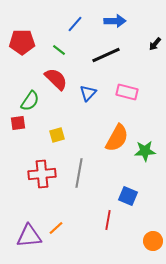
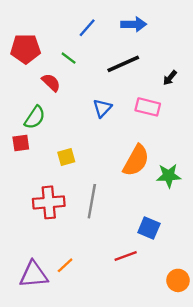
black arrow: (155, 44) -> (170, 78), moved
red semicircle: (56, 79) -> (51, 82), moved, size x0.7
red line: (108, 220) -> (126, 256), turned 60

